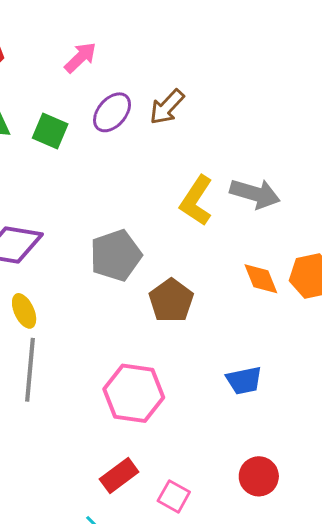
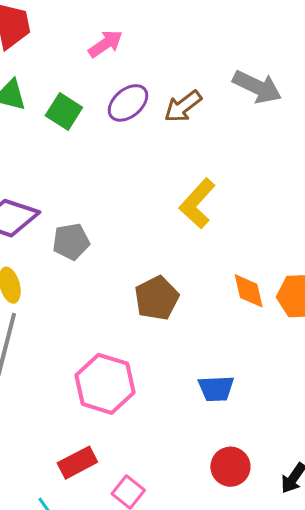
gray arrow: (255, 194) -> (257, 87), moved
gray pentagon: (116, 255) -> (71, 242), moved, size x0.7
red circle: (259, 476) -> (230, 467), moved

